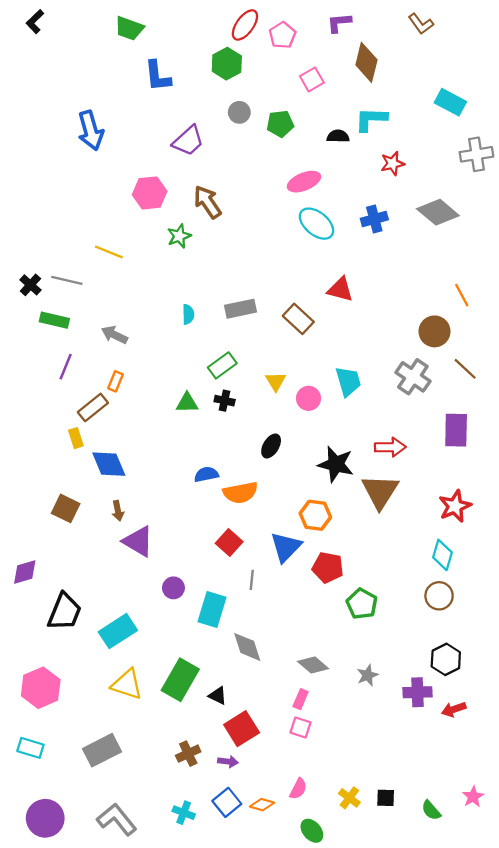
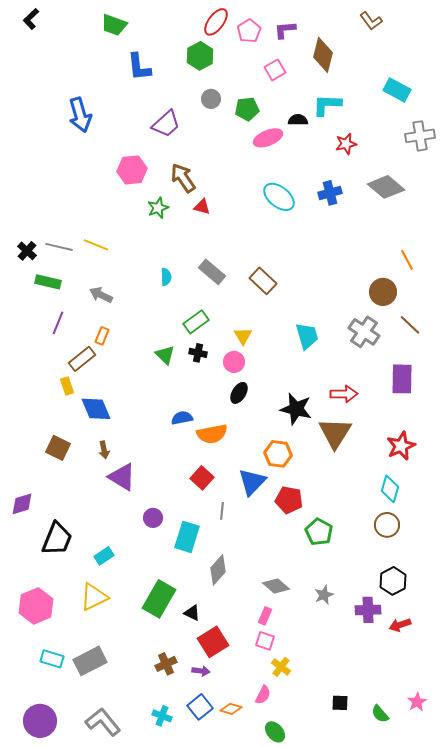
purple L-shape: (339, 23) -> (285, 30), moved
pink ellipse: (304, 182) -> (268, 138), moved
yellow line: (109, 252) -> (96, 245), moved
red triangle: (340, 289) -> (202, 207), moved, size x0.7
gray rectangle: (240, 309) -> (212, 272), turned 52
pink circle: (309, 398) -> (234, 362), moved
green triangle: (187, 403) -> (165, 355), turned 45
cyan rectangle: (118, 631) -> (104, 556), size x0.6
gray diamond: (247, 647) -> (218, 570), turned 60
yellow triangle: (127, 684) -> (94, 597), moved, turned -44
cyan rectangle: (30, 748) -> (52, 659), moved
yellow cross: (349, 798) -> (281, 667), moved

